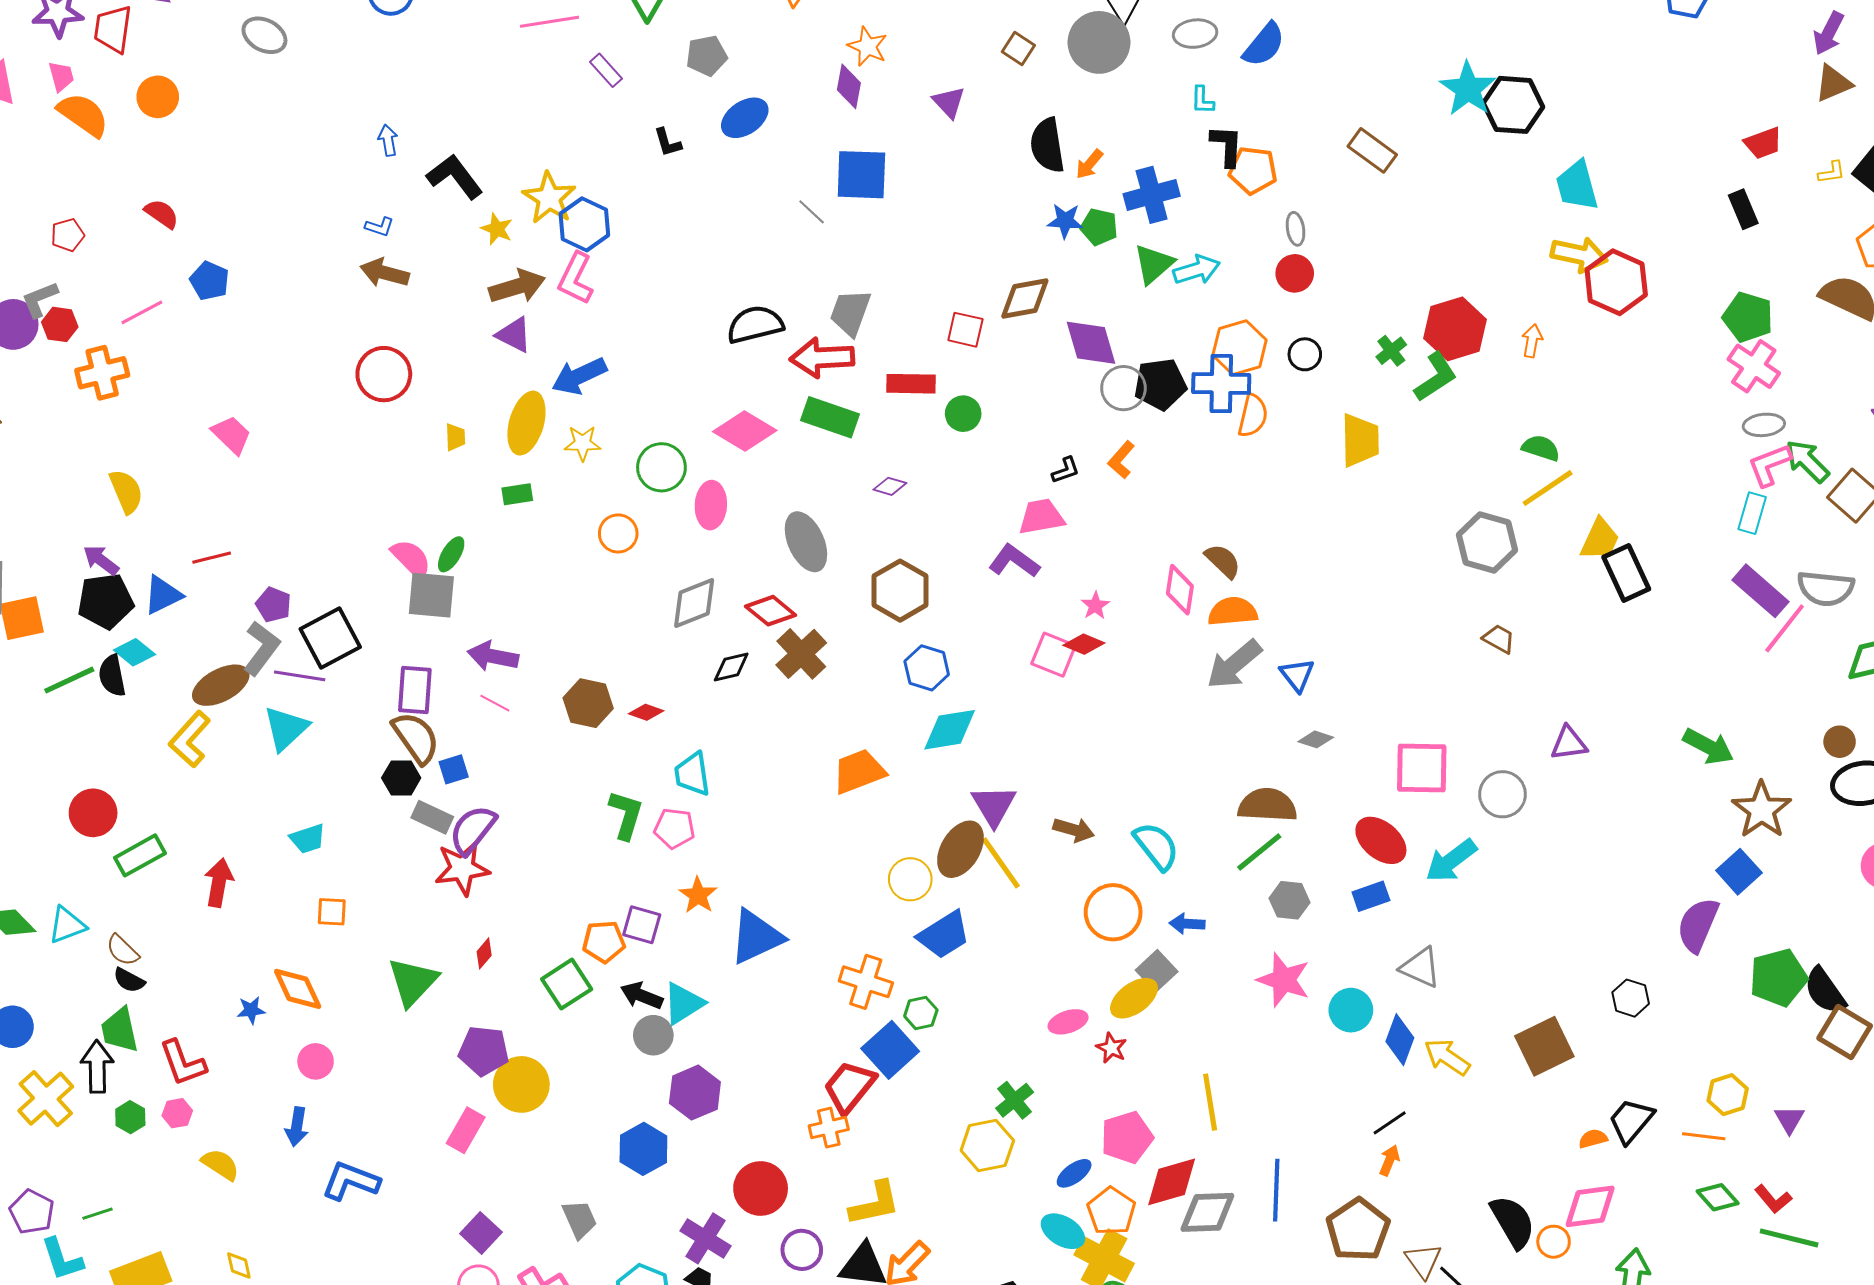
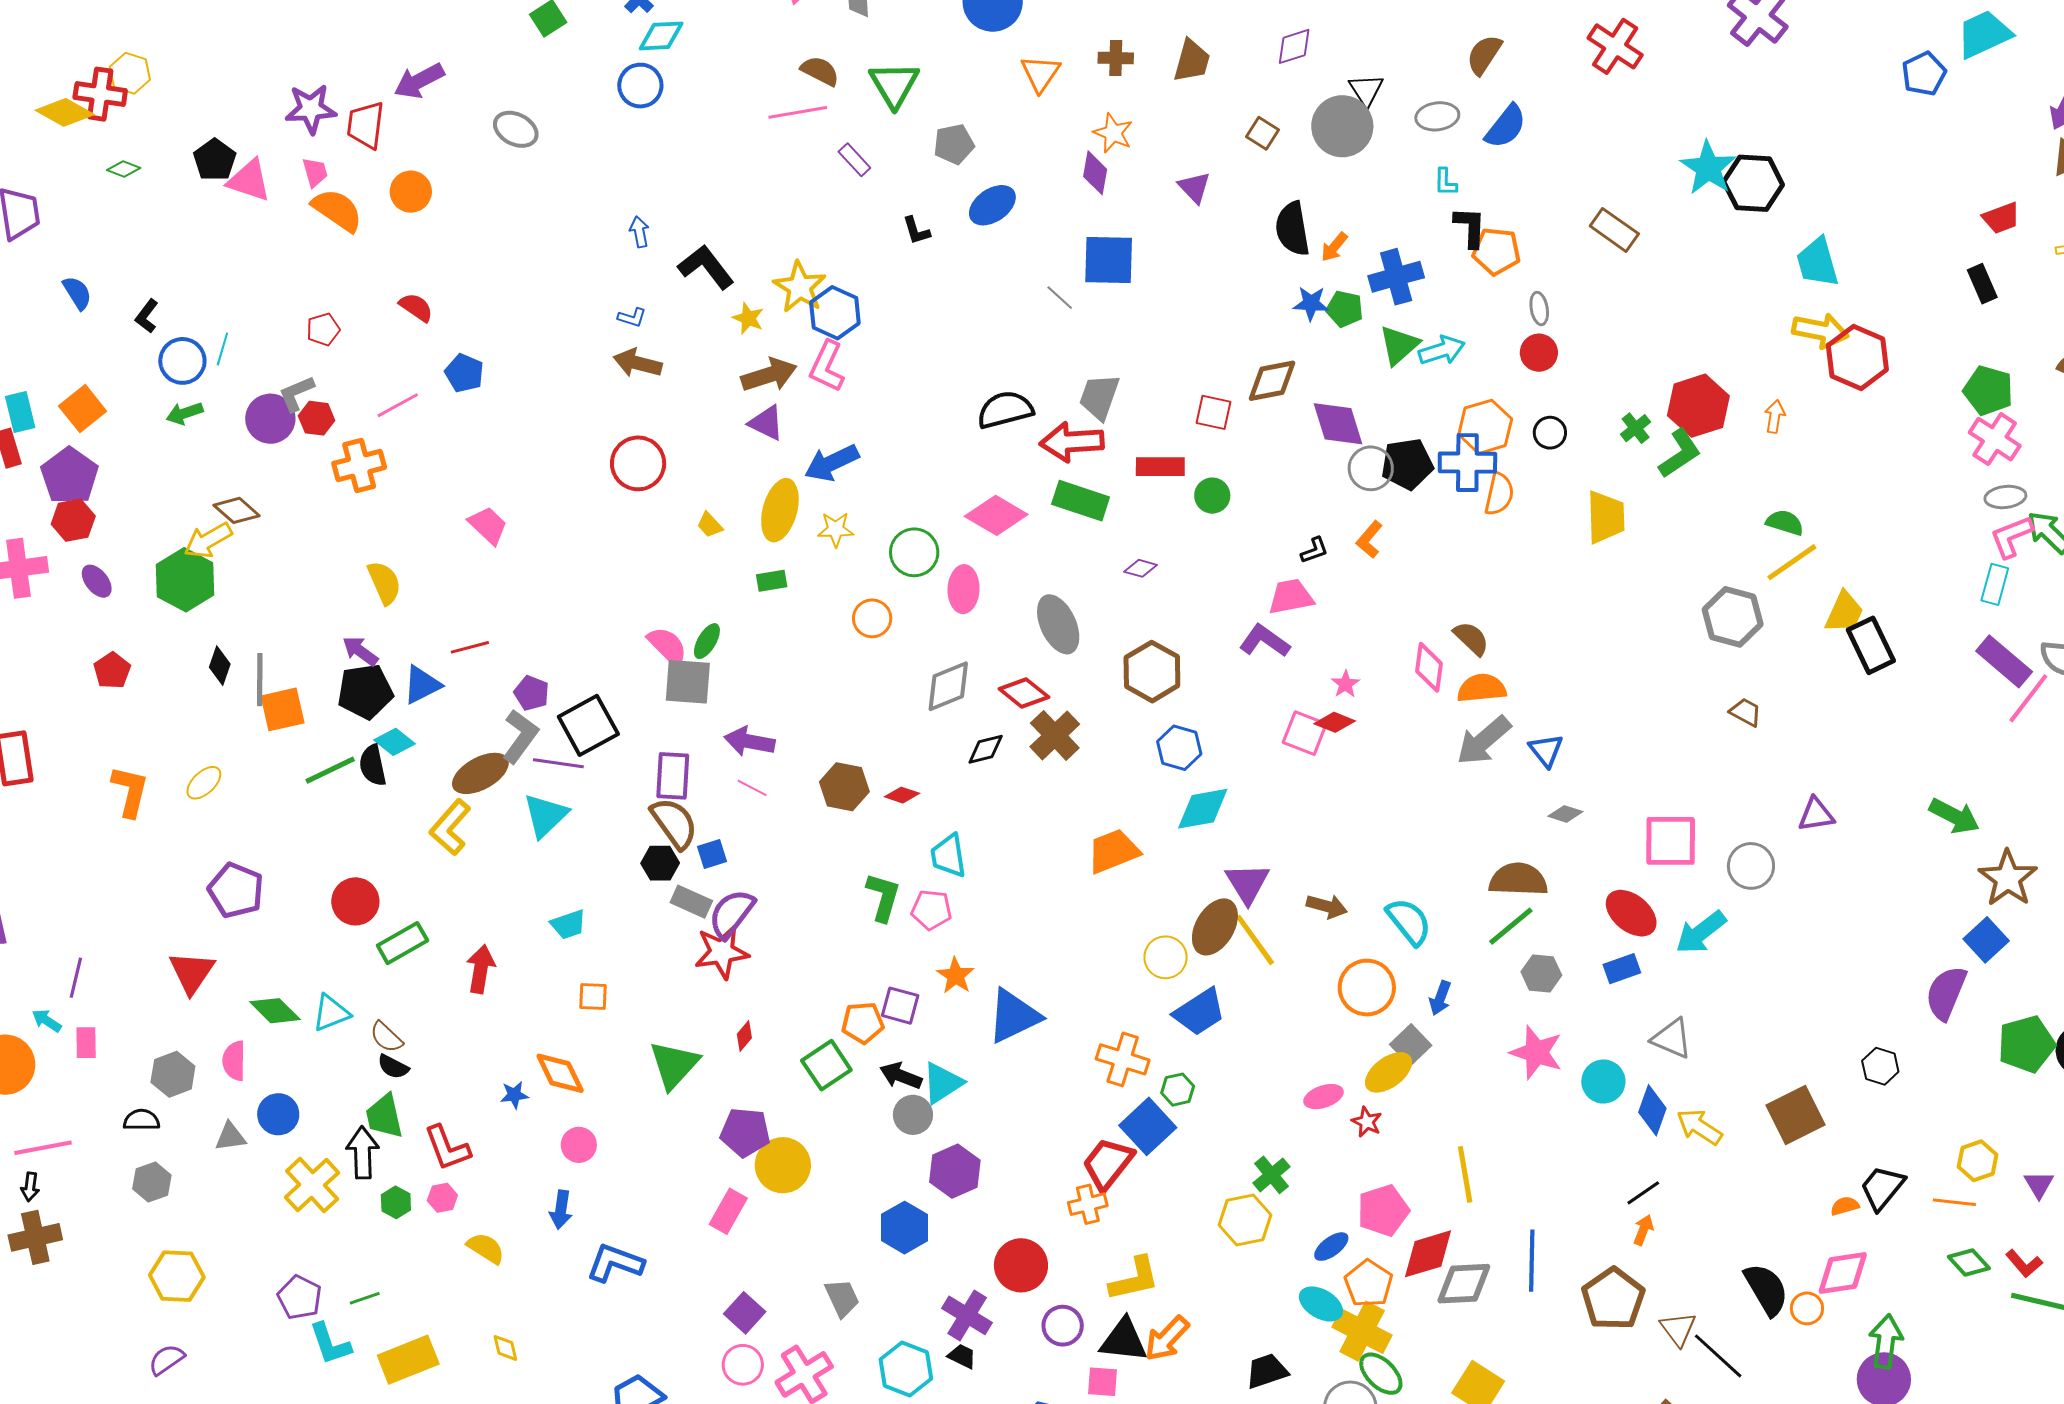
yellow trapezoid: (455, 437) -> (710, 525), turned 140
blue arrow: (1187, 924) -> (1440, 998), turned -72

